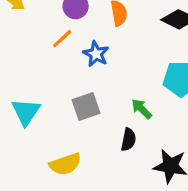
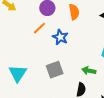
green arrow: (142, 109) -> (89, 71), turned -32

